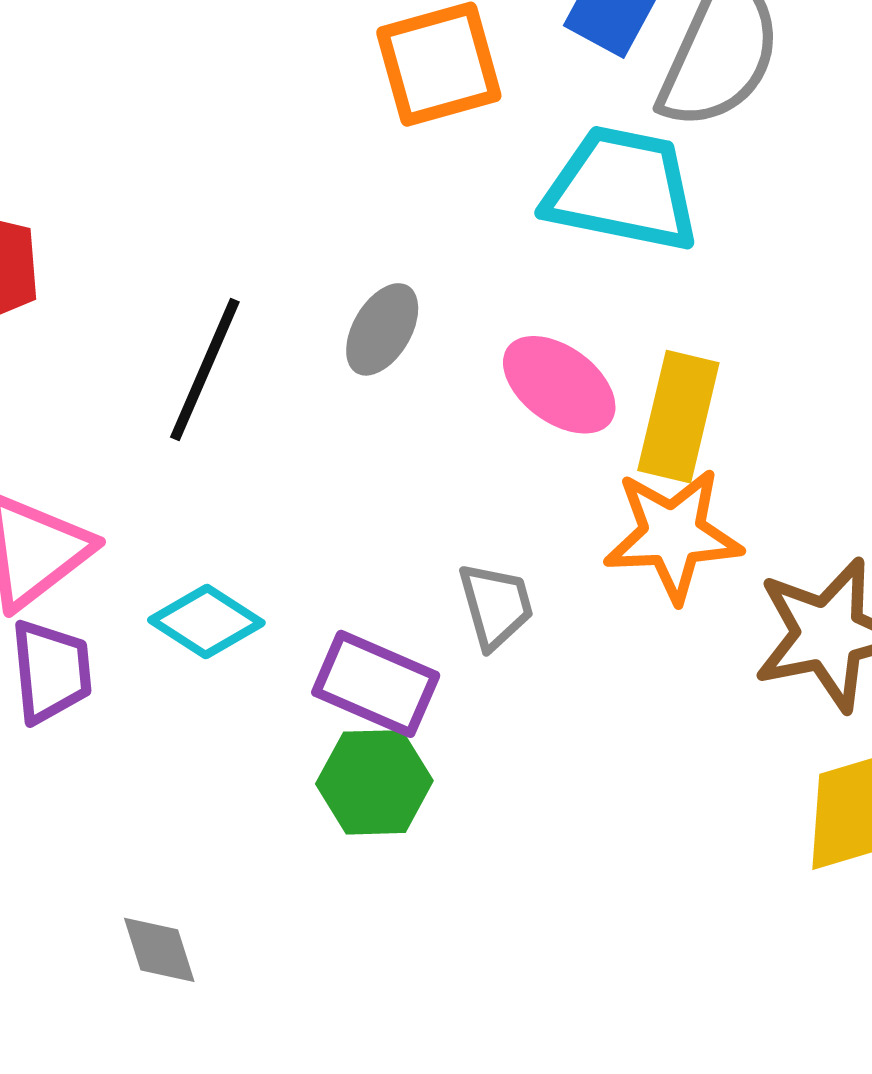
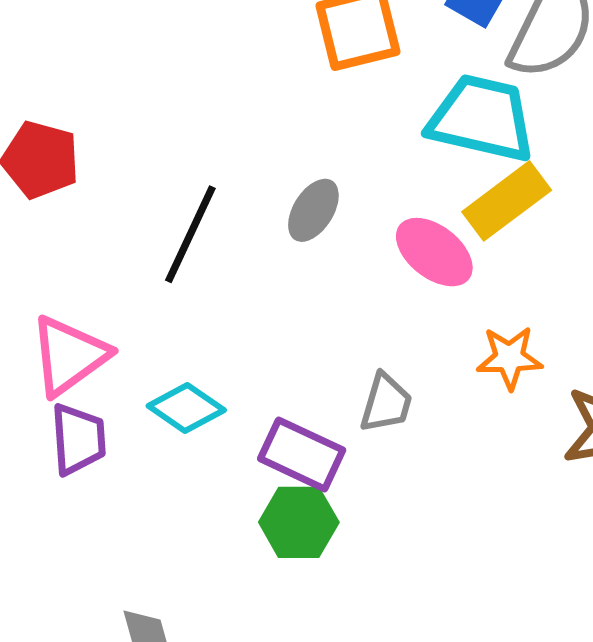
yellow rectangle: (678, 417) -> (507, 201), moved, turned 38
orange star: (673, 535) -> (510, 358), size x0.7
gray trapezoid: (496, 606) -> (386, 403), turned 30

